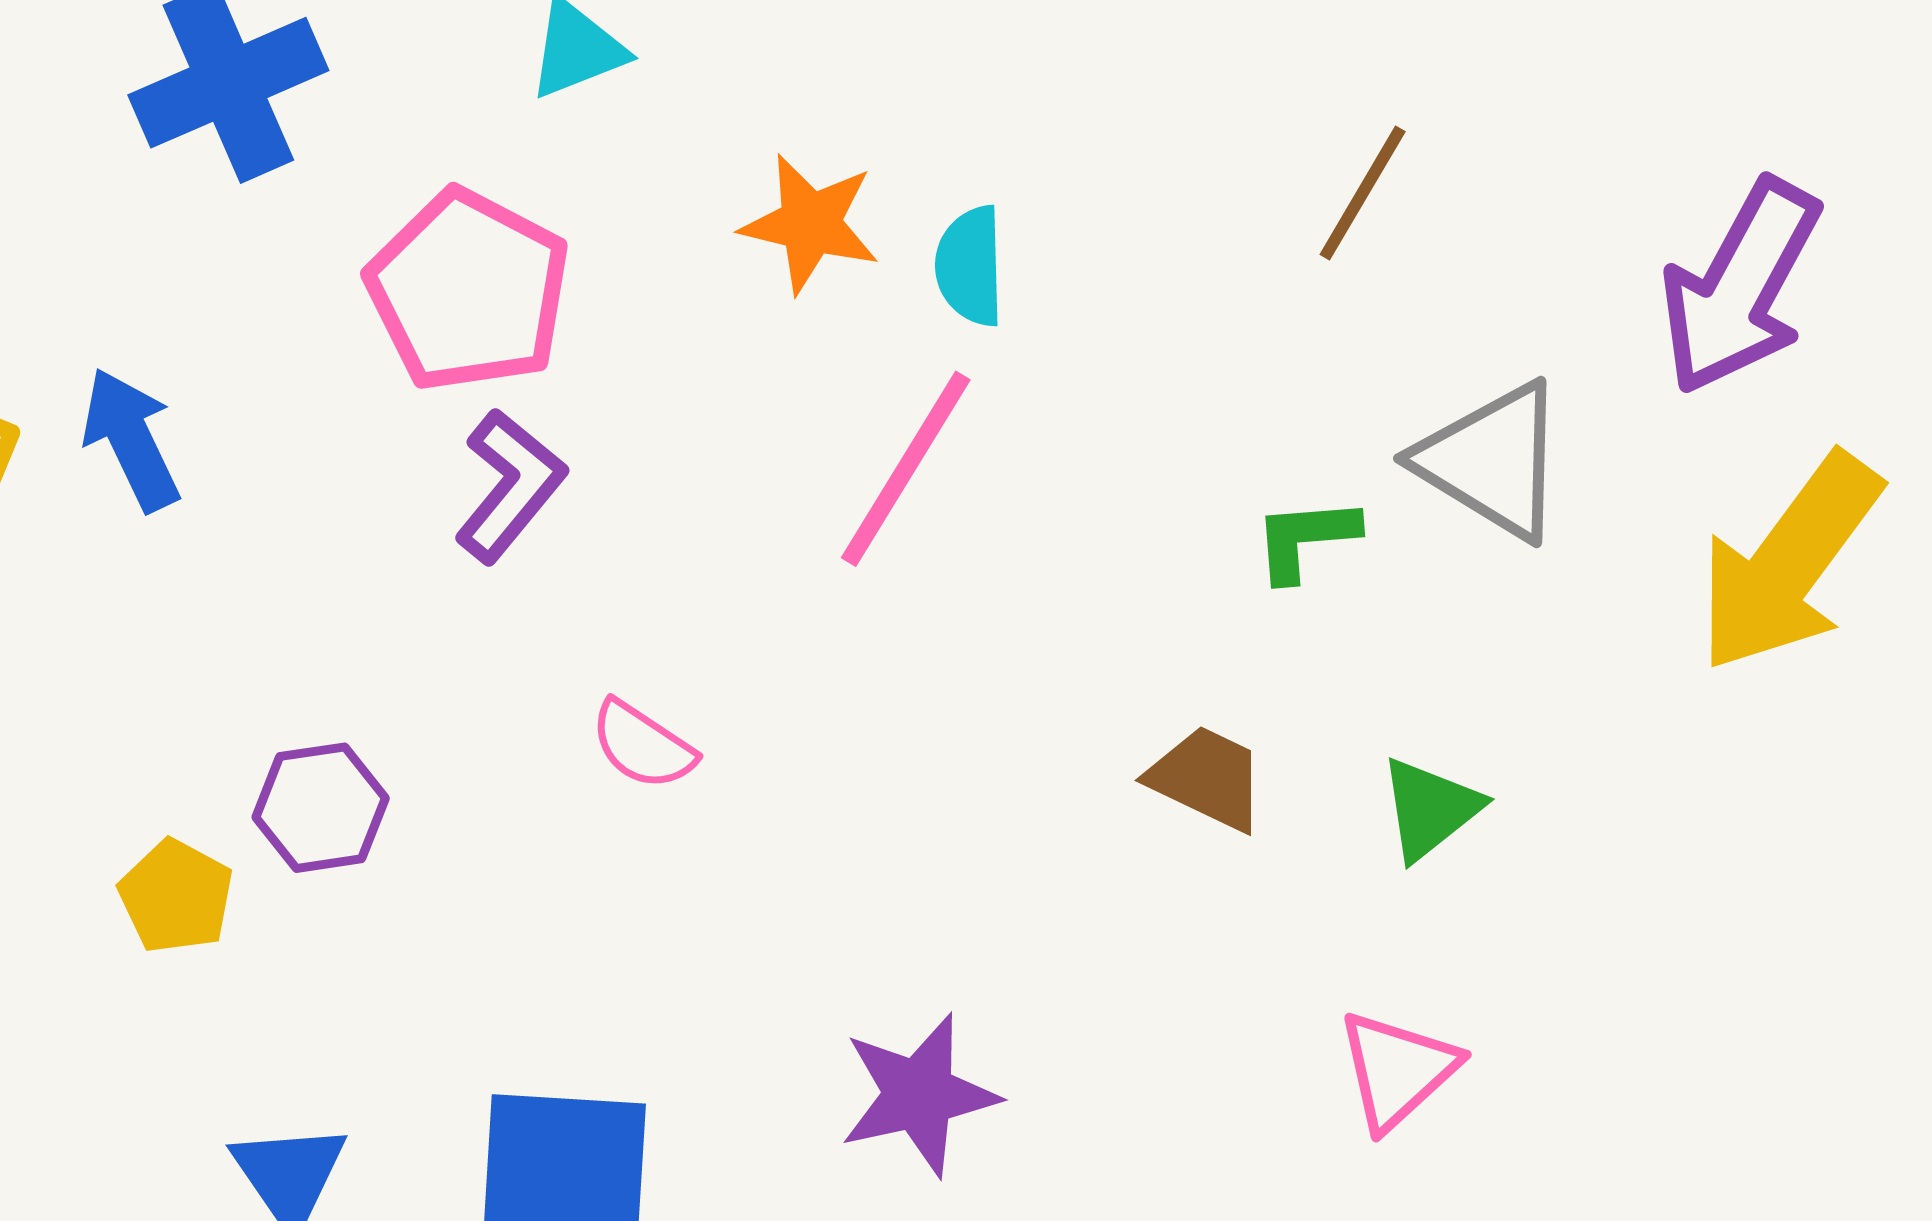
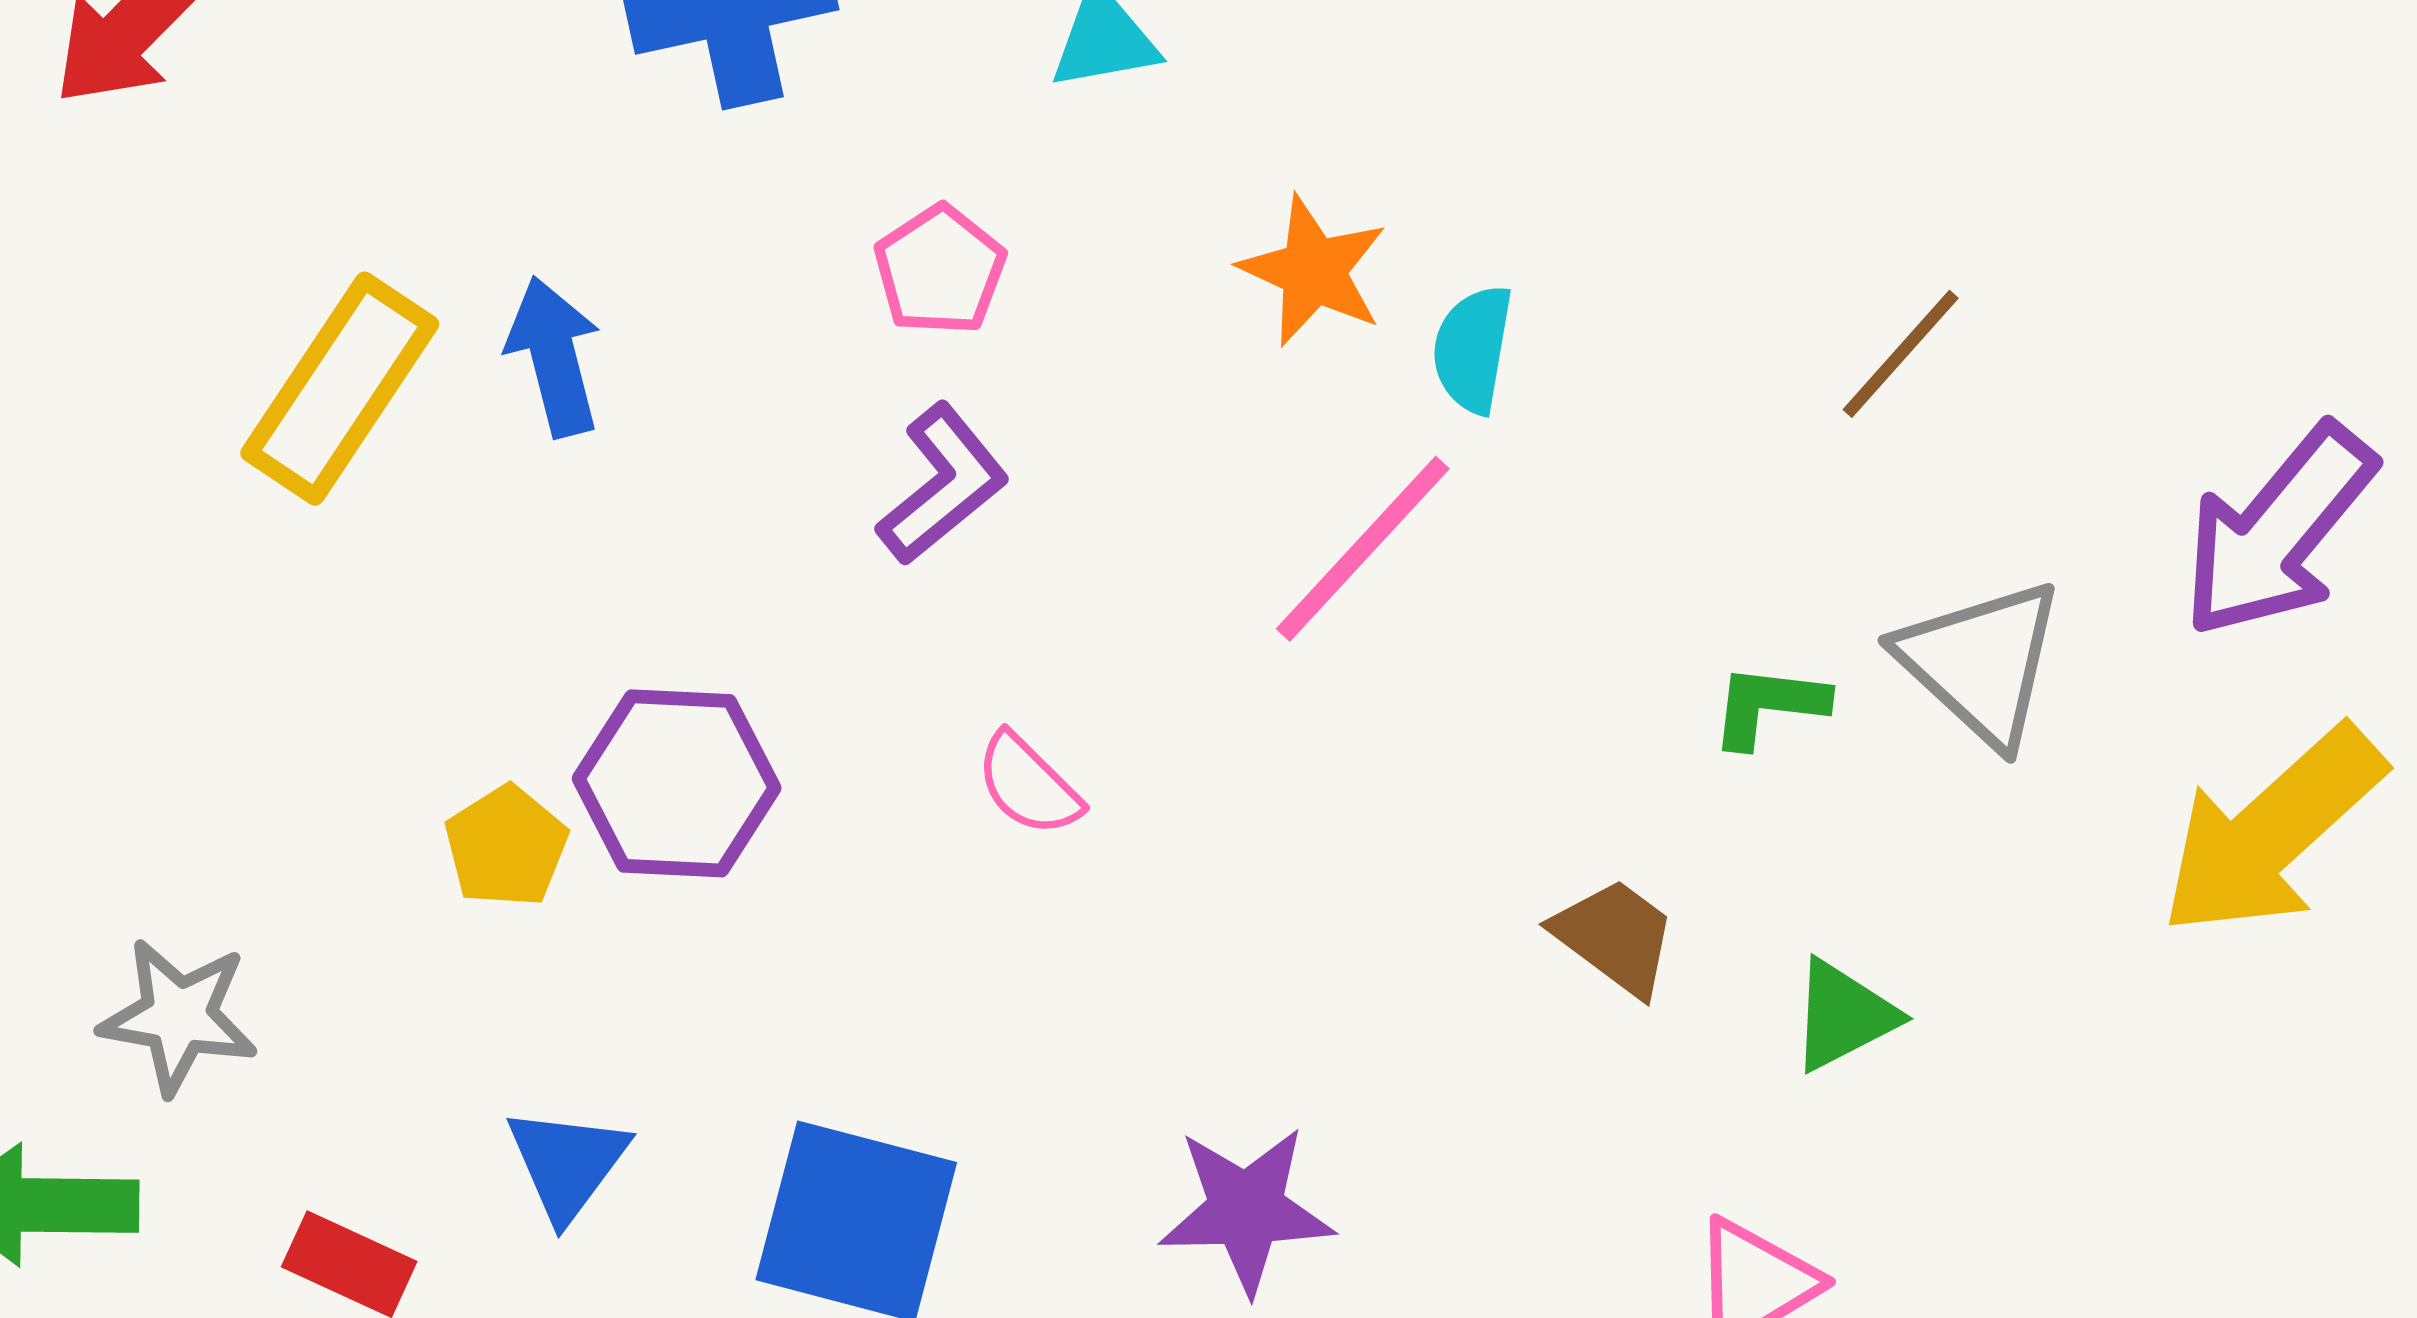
pink pentagon: (468, 291) -> (940, 270), size x0.6
purple hexagon: (321, 808) -> (677, 783), size x1.4

